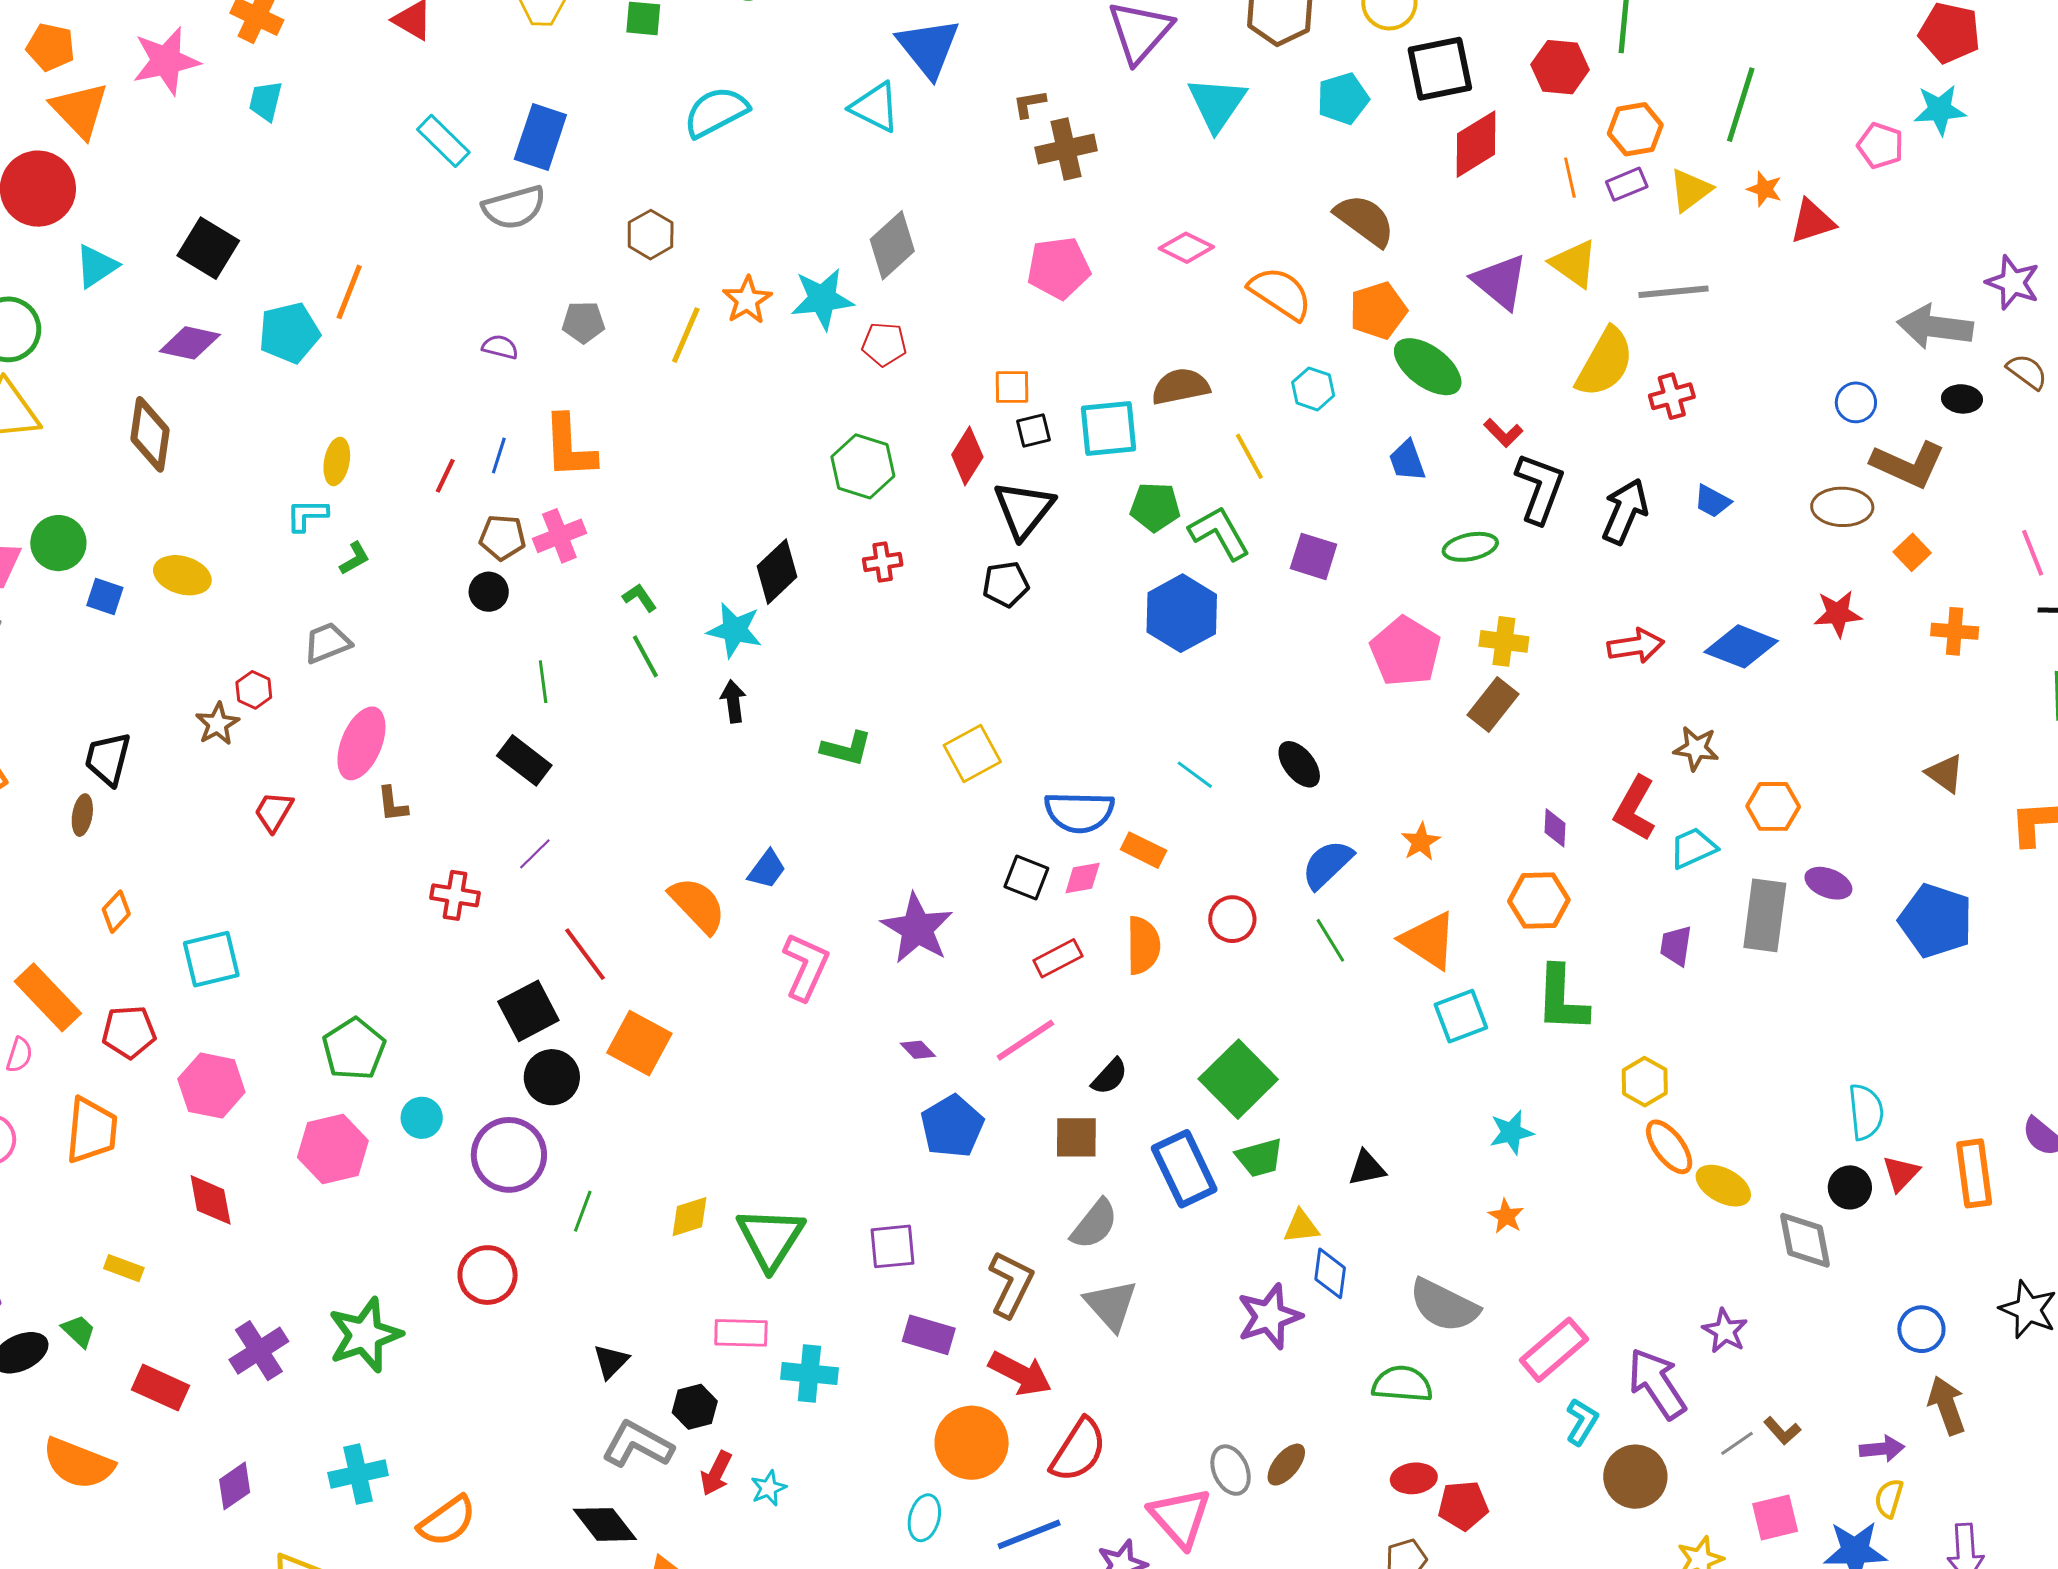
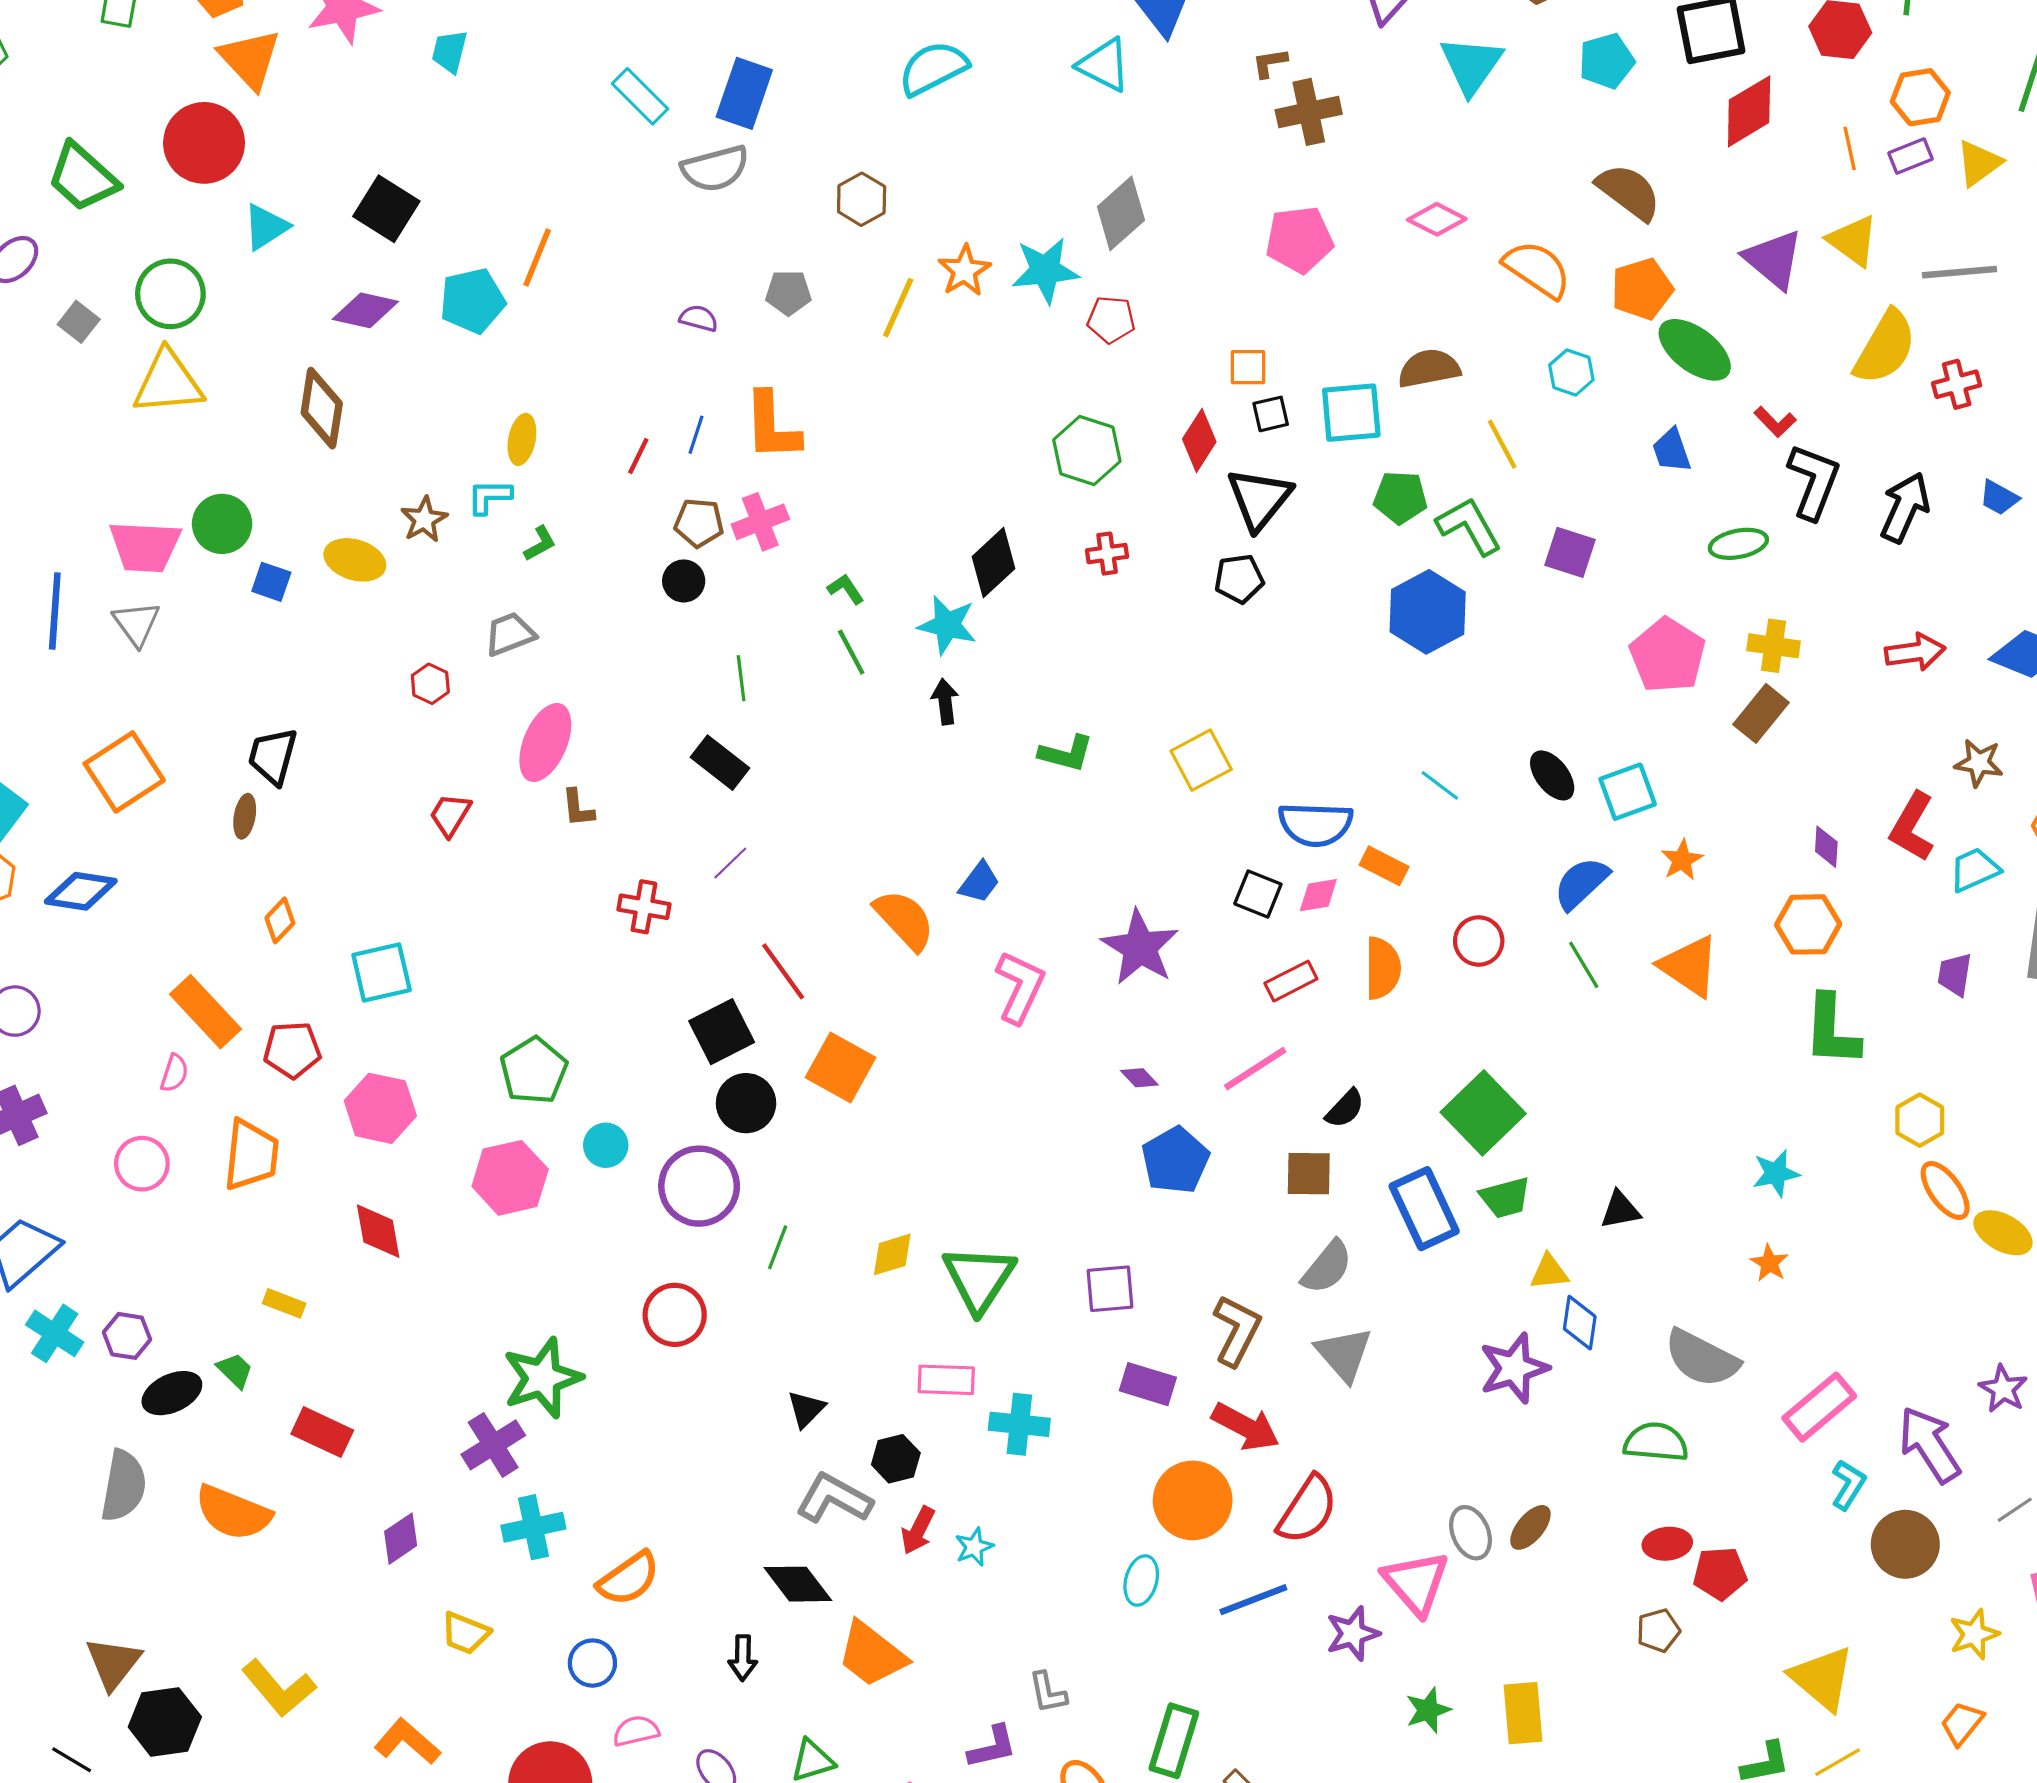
brown star: (217, 724) -> (424, 519), moved
cyan square: (1461, 1016) -> (1628, 792), moved
purple cross: (259, 1351) -> (493, 1445), moved

